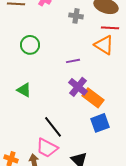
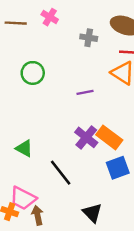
purple cross: (78, 87) -> (86, 137), moved
green triangle: (24, 90) -> (24, 148), moved
pink trapezoid: (47, 148) -> (23, 198), moved

